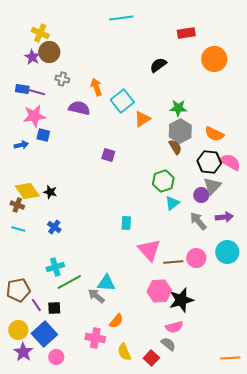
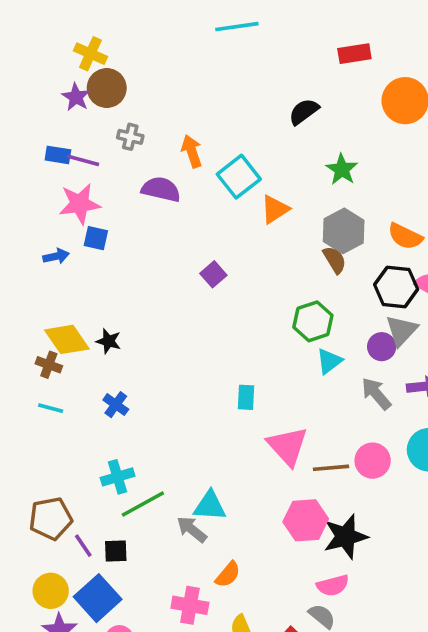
green star: (178, 108) -> (342, 169), moved, turned 30
purple square: (108, 155) -> (213, 274), turned 32

